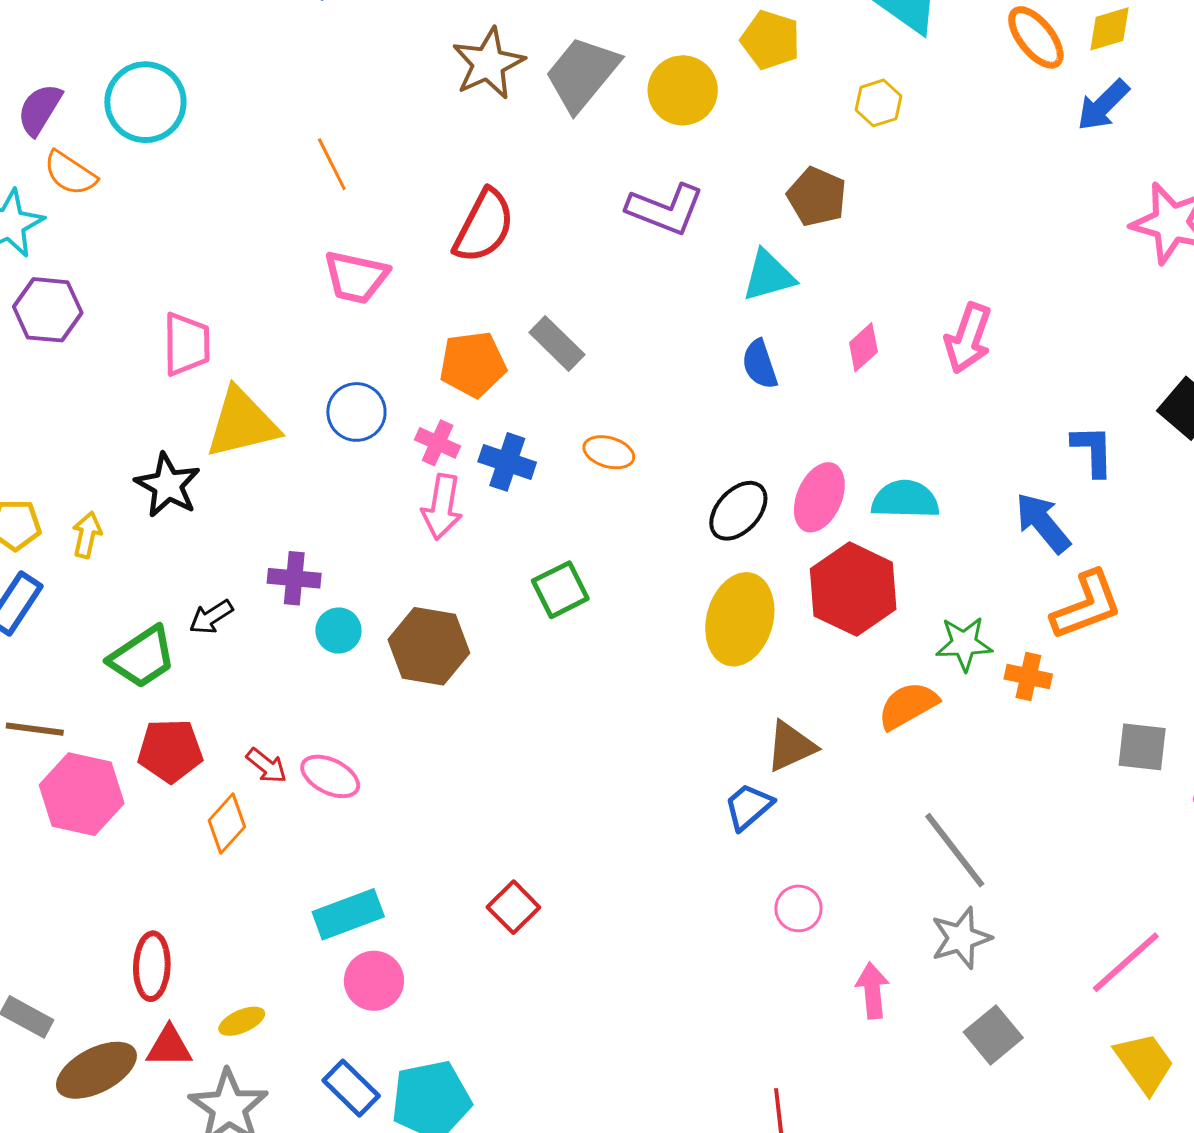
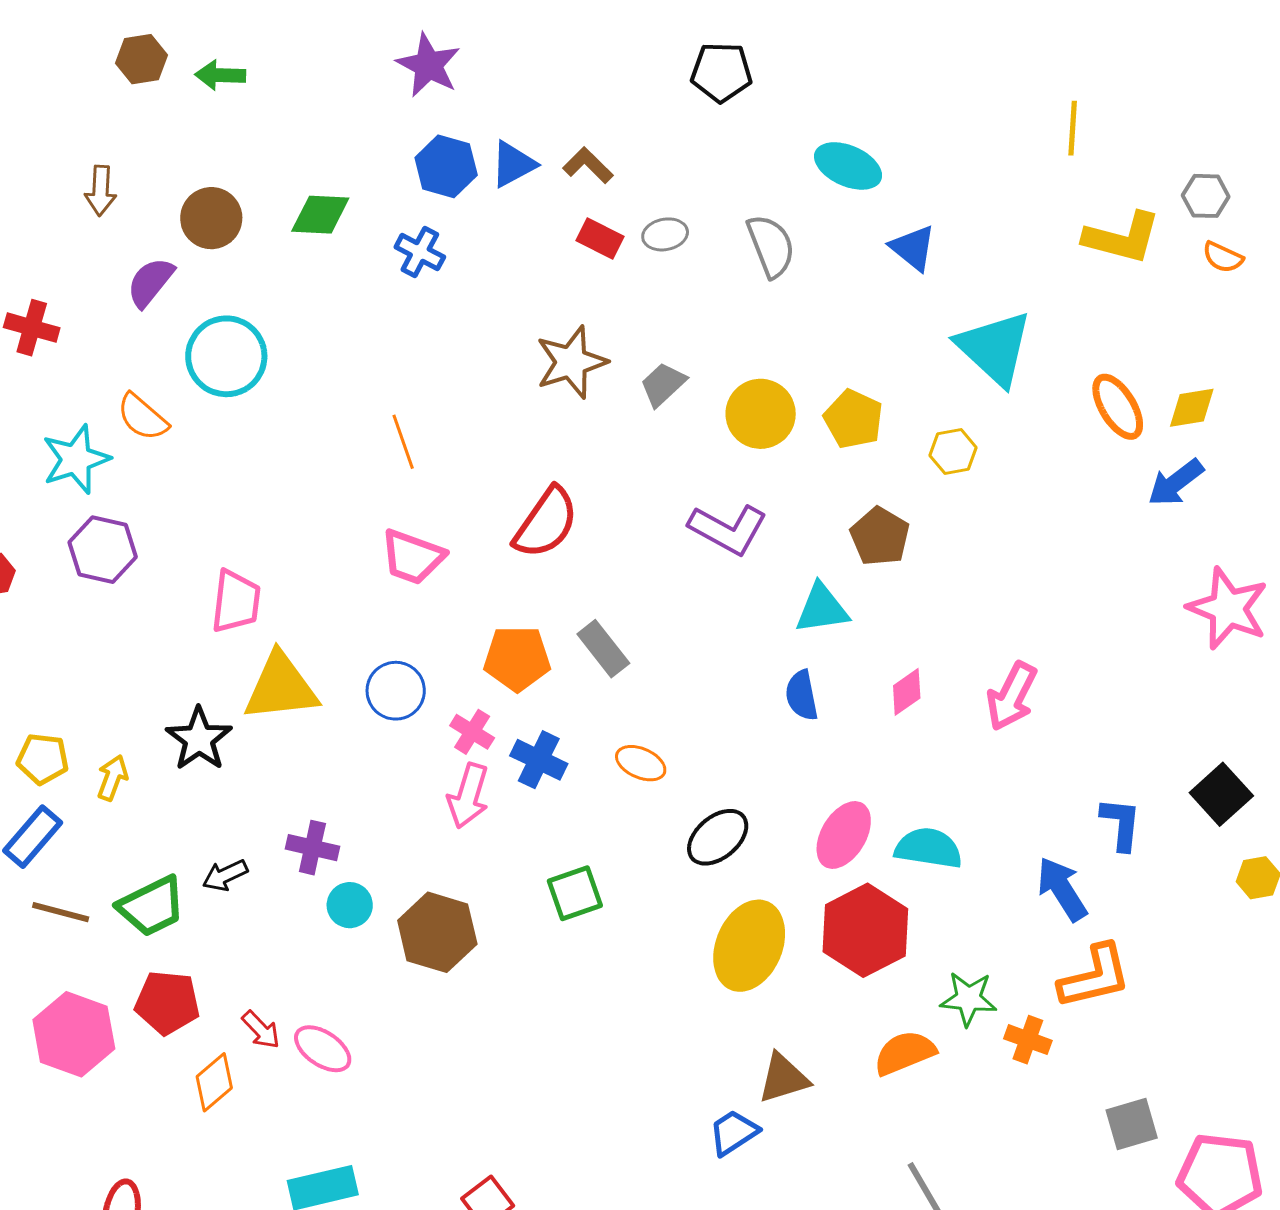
yellow pentagon: (770, 40) -> (854, 419), moved
gray trapezoid: (582, 74) -> (663, 384), size x0.6
purple semicircle: (40, 109) -> (150, 282), moved
black ellipse: (738, 511) -> (718, 837), moved
brown line: (35, 729) -> (61, 912), moved
gray square: (1142, 747) -> (1132, 1124), turned -30

